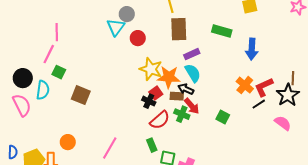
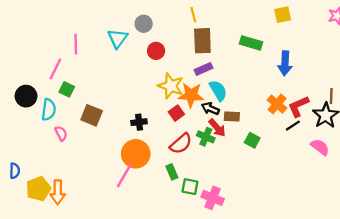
cyan triangle: (116, 27) -> (118, 38), moved
pink line: (57, 32) -> (76, 44), moved
purple rectangle: (192, 54) -> (204, 69), moved
brown rectangle: (177, 96) -> (232, 116), moved
black cross: (149, 101) -> (139, 122), moved, turned -32
pink semicircle: (22, 105) -> (61, 133), moved, size x0.6
orange circle: (68, 142) -> (136, 154), moved, size x1.6
blue semicircle: (13, 152) -> (15, 171), moved

